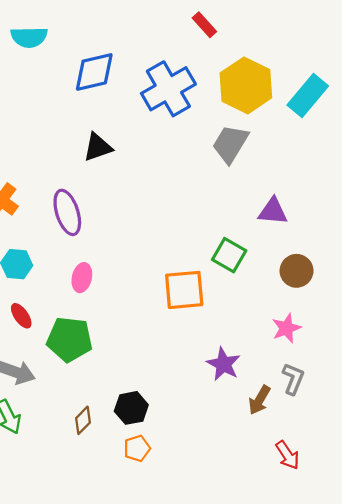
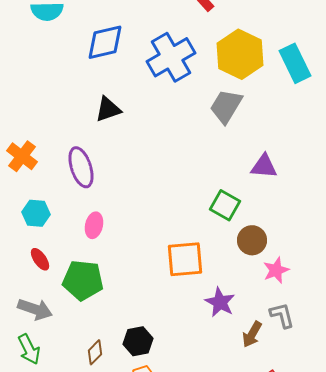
cyan rectangle: (308, 96) -> (295, 63), turned -66
brown circle: (297, 271) -> (252, 240), moved
orange square: (184, 290) -> (185, 259), moved
gray L-shape: (293, 379) -> (282, 315), turned -36

